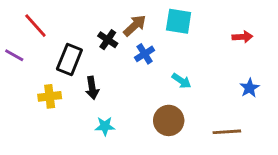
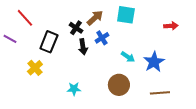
black arrow: (92, 88) -> (83, 47), moved
blue star: (249, 88) -> (154, 62), moved, size x1.5
yellow cross: (50, 96) -> (35, 68), turned -35

